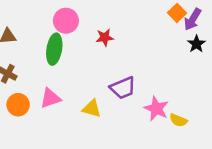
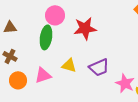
red star: (105, 37) -> (85, 28), size x1.6
yellow triangle: (92, 109) -> (69, 65), moved

